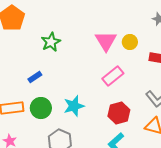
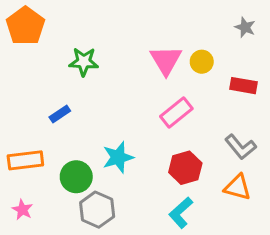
green star: (51, 42) -> (84, 62), turned 30
green circle: (41, 108) -> (76, 177), moved

